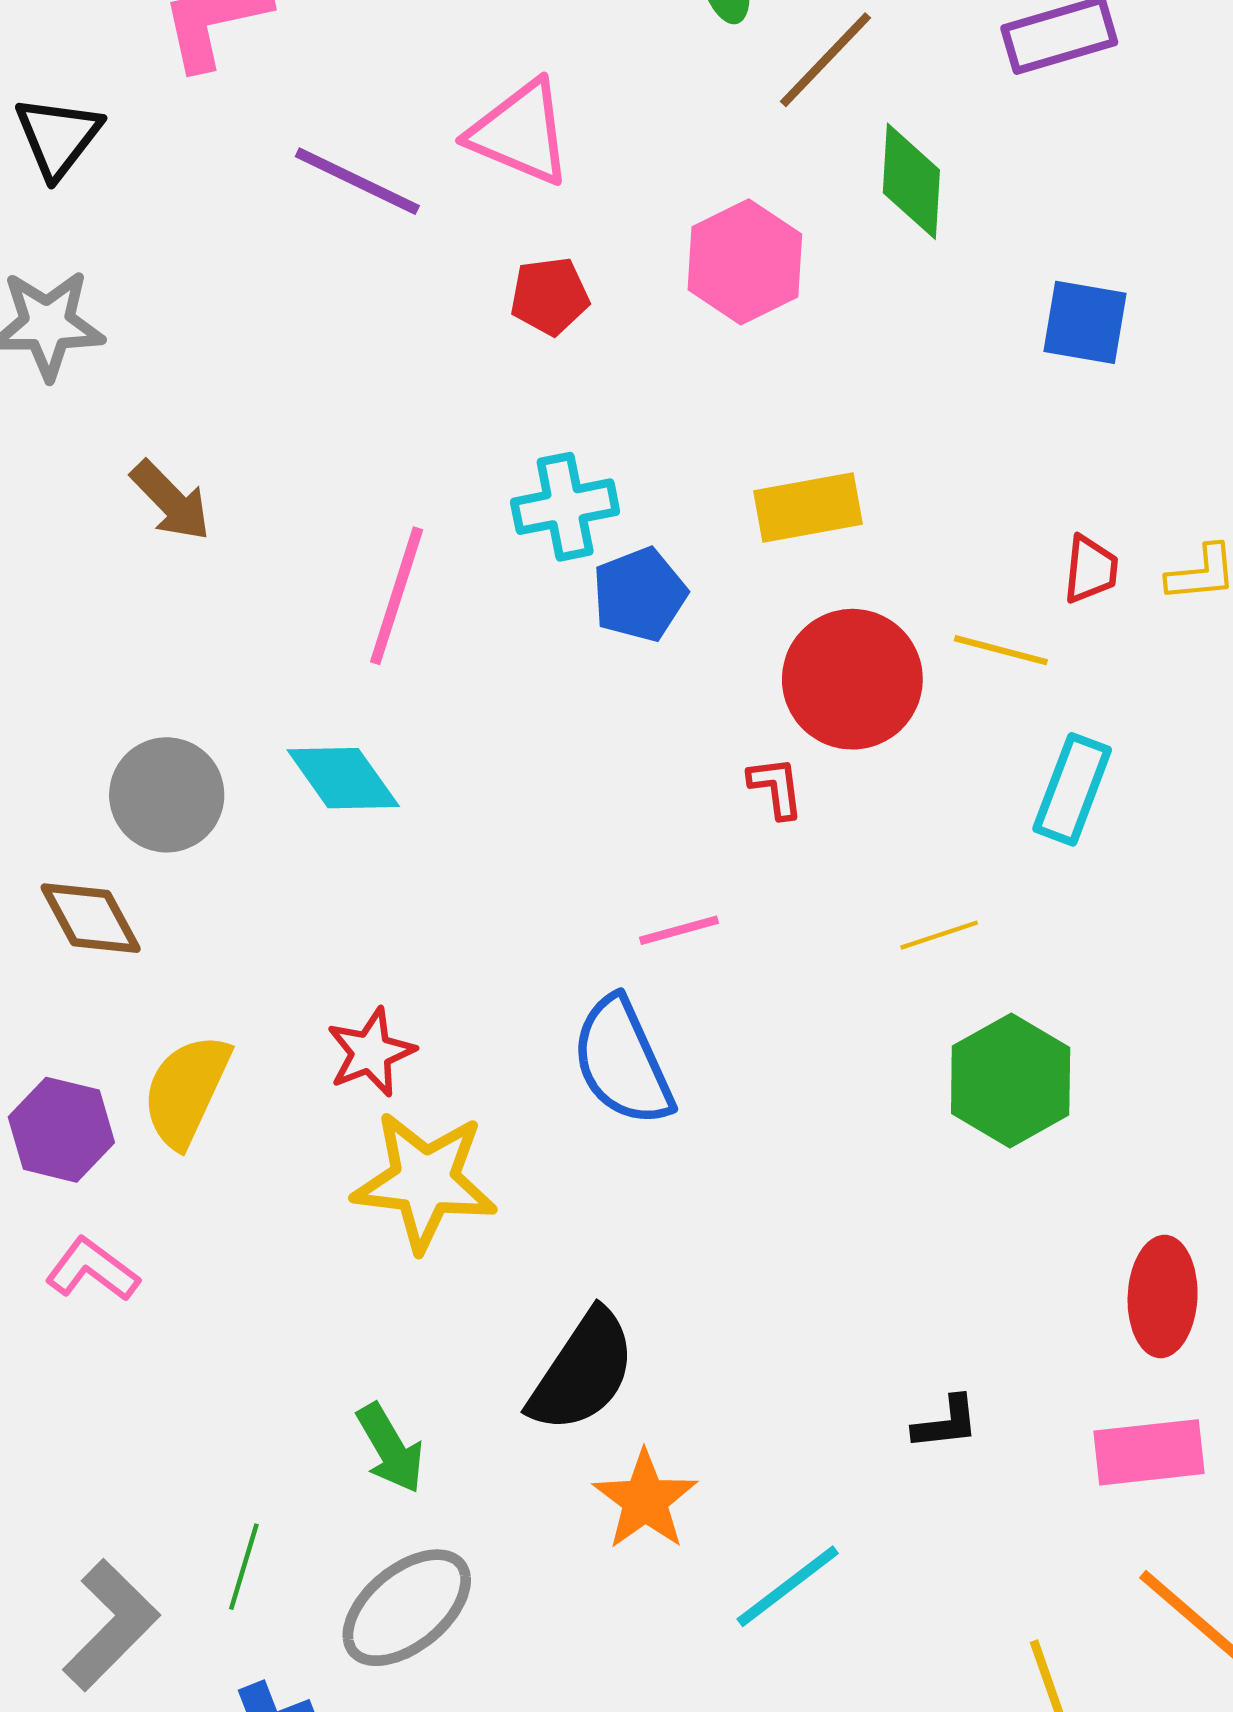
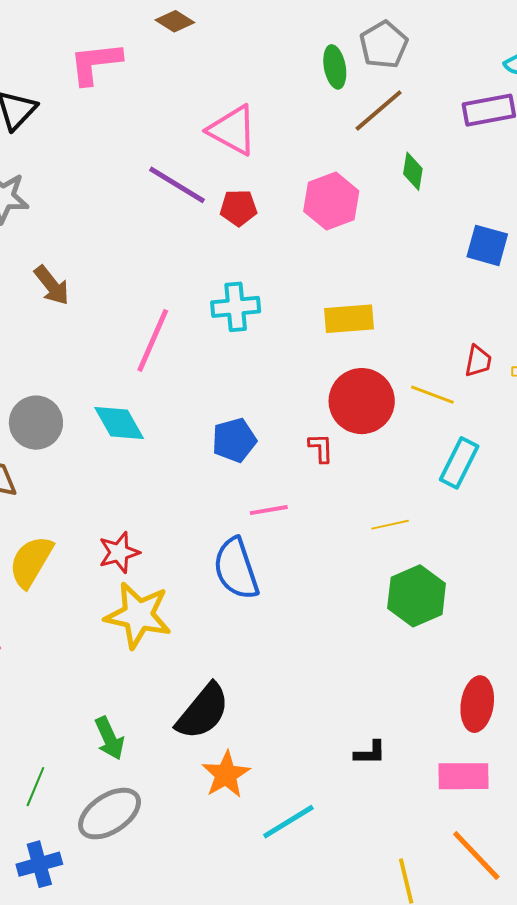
purple line: (357, 181) -> (177, 185), moved
green diamond: (911, 181) -> (413, 171), size x0.7
blue pentagon: (639, 595) -> (234, 440), moved

